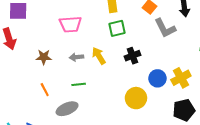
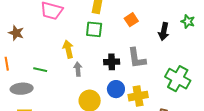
gray L-shape: (165, 28) -> (137, 58), moved
black cross: (132, 56) -> (112, 62), moved
gray arrow: (76, 57) -> (78, 69), moved, turned 72

